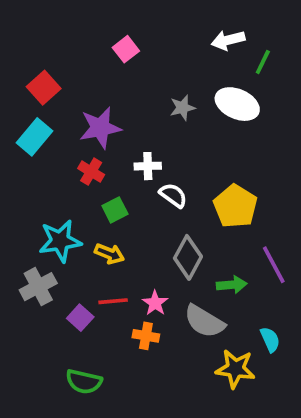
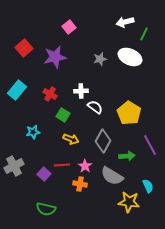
purple star: (100, 128) -> (55, 57), moved
cyan rectangle: (35, 137) -> (17, 90), moved
green square: (115, 210) -> (63, 115), turned -32
cyan star: (60, 241) -> (33, 132), size x0.6
yellow arrow: (109, 254) -> (71, 139), moved
gray cross: (38, 287) -> (14, 166), moved

